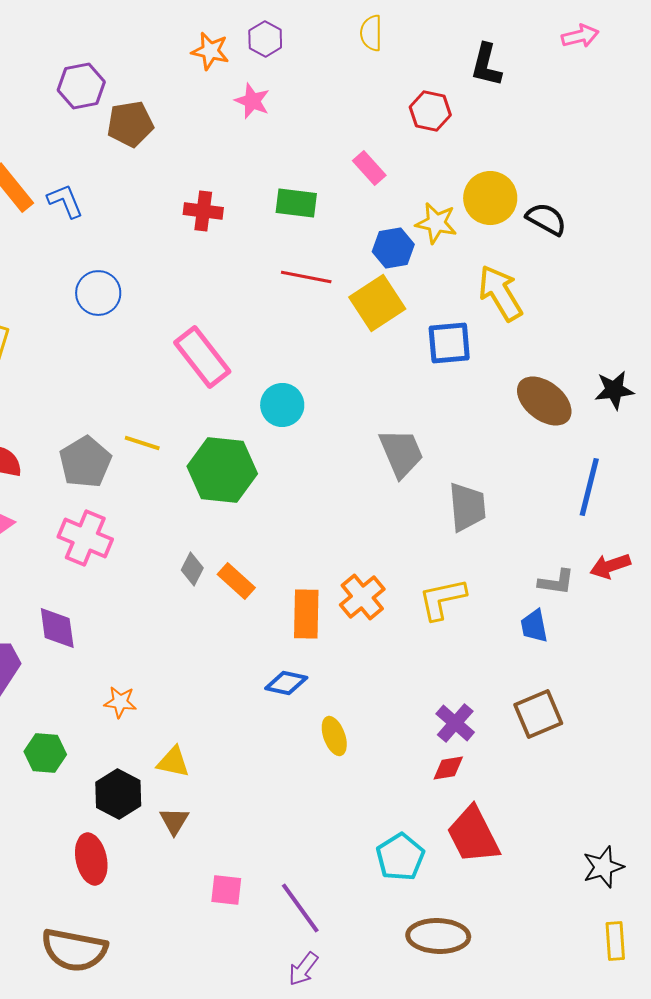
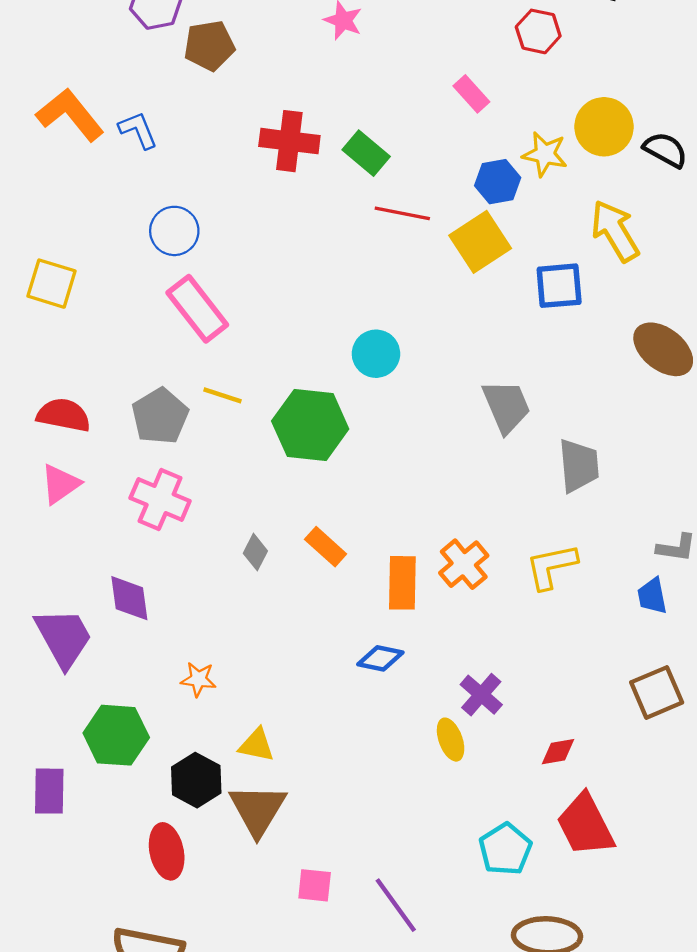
green rectangle: (296, 203) -> (366, 153), moved, turned 33
red cross: (203, 211) -> (289, 141), size x1.4
pink rectangle: (202, 357) -> (197, 309), moved
gray diamond: (192, 569) -> (255, 552), moved
purple cross: (455, 723) -> (481, 695), moved
yellow ellipse: (334, 736) -> (451, 740), moved
green hexagon: (45, 753) -> (116, 735), size x1.4
brown triangle: (174, 821) -> (258, 810), size x1.8

